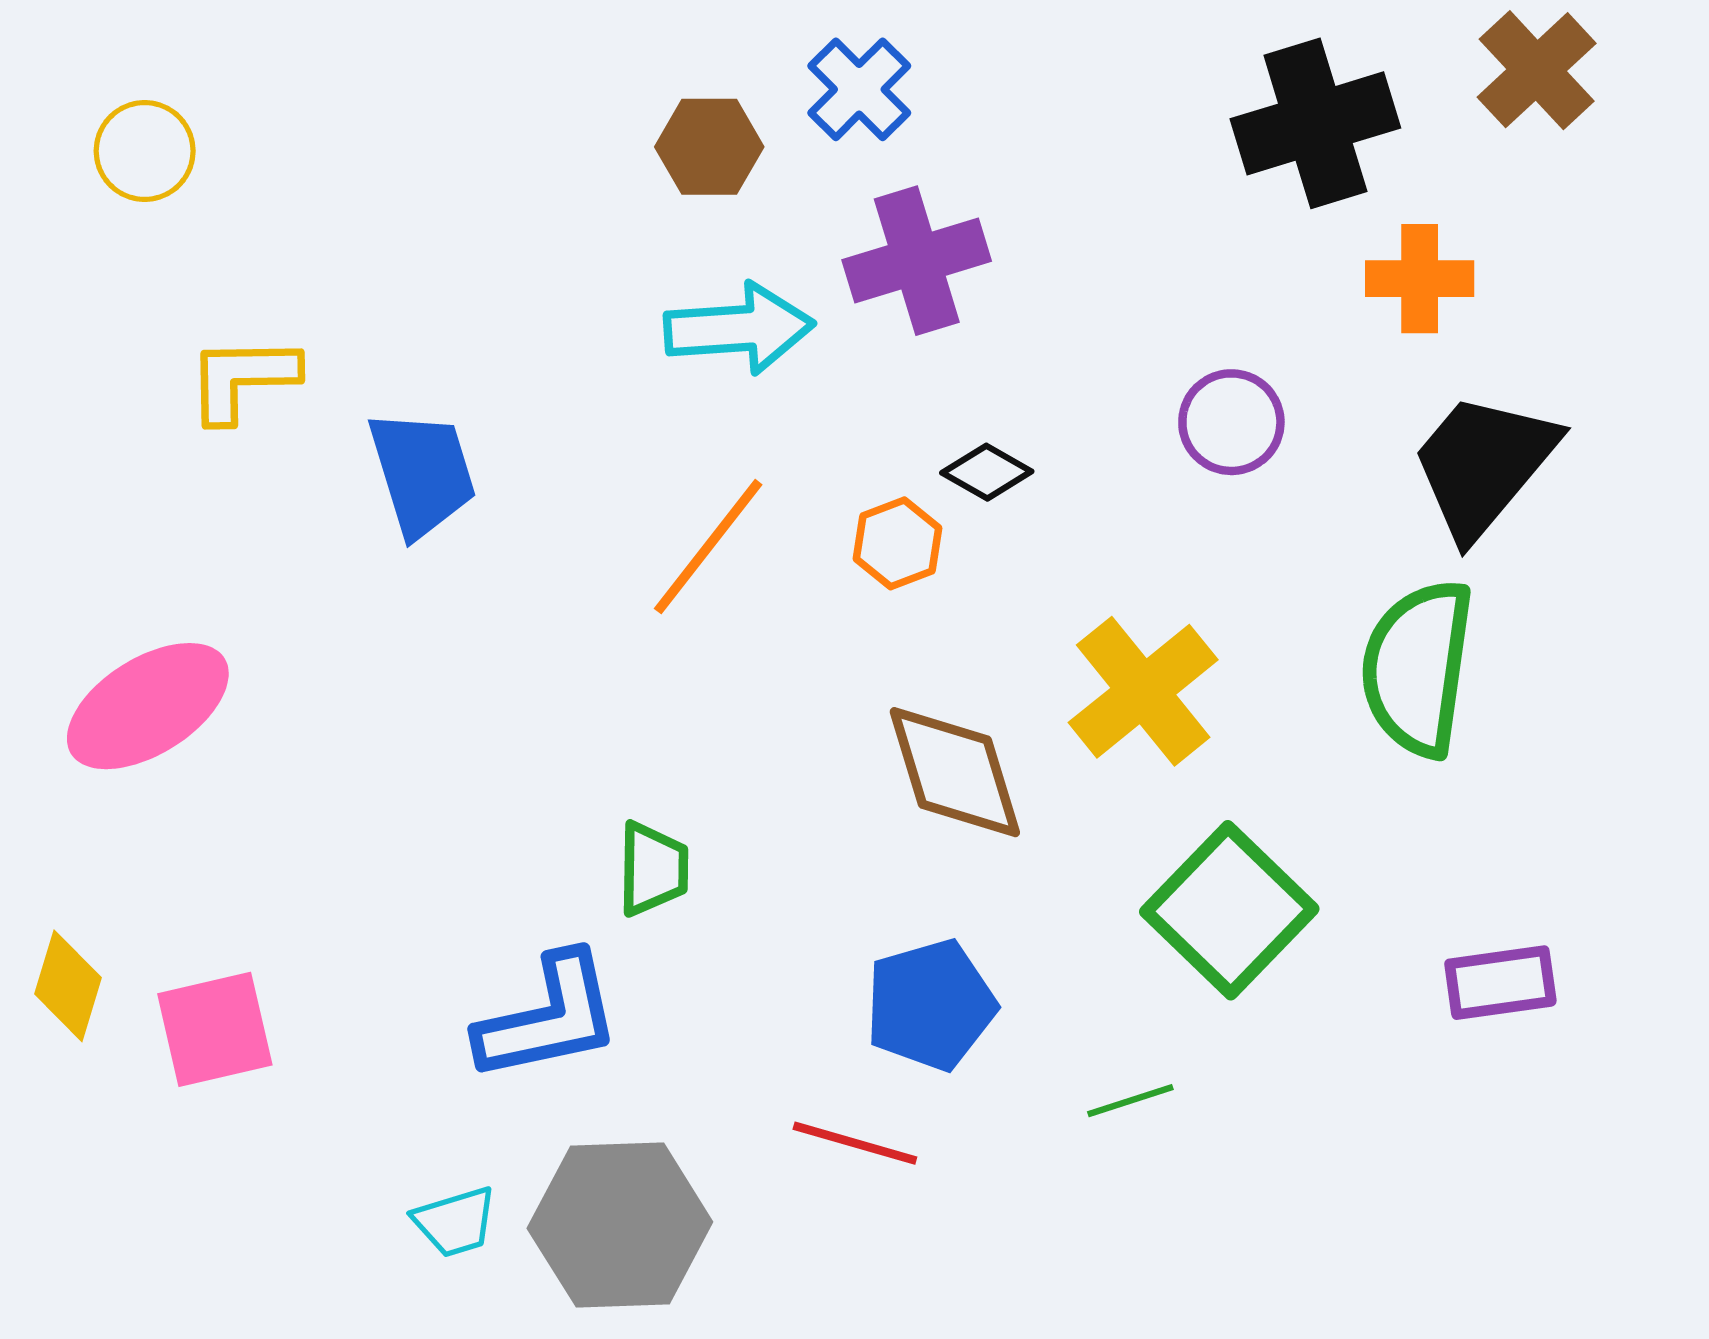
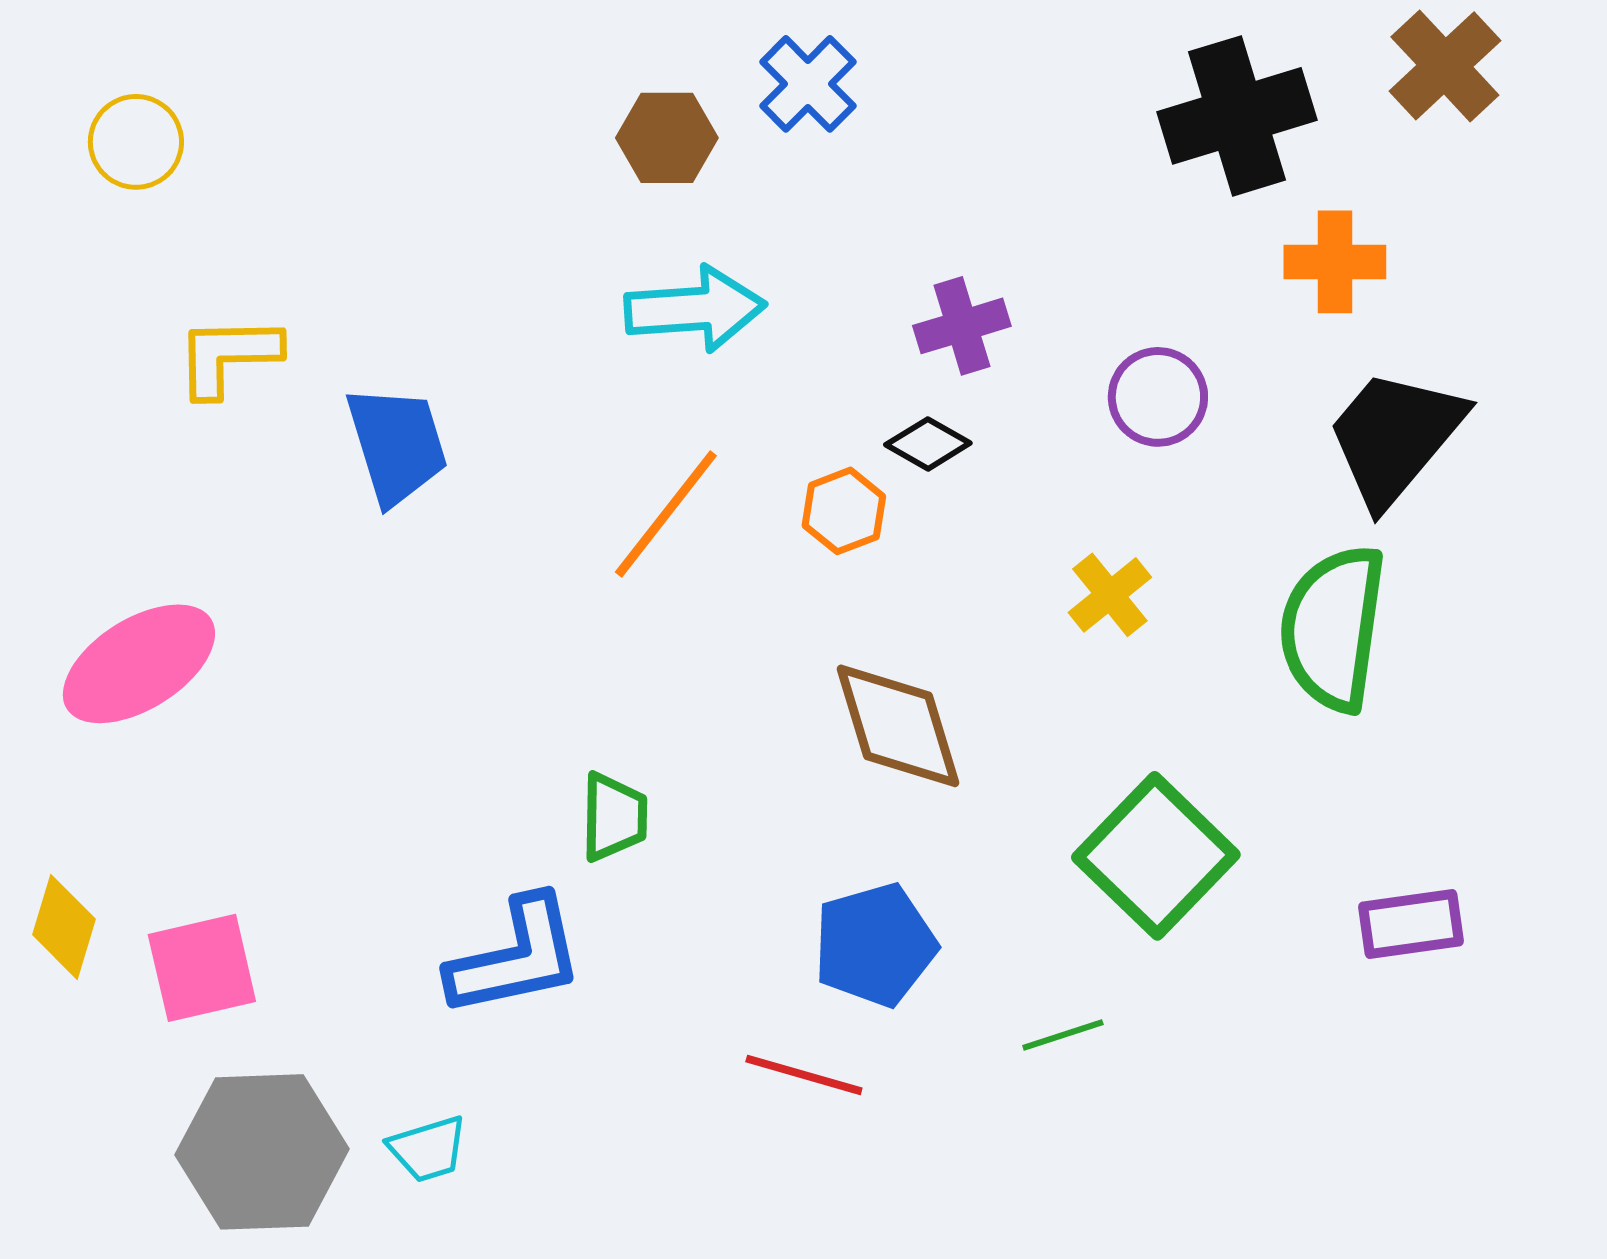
purple cross: (917, 261) -> (962, 326), moved, size x0.7
yellow cross: (1143, 691) -> (1110, 595), moved, size x0.6
gray hexagon: (620, 1225) -> (262, 1152), moved

